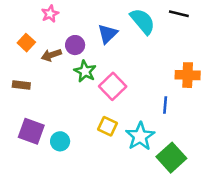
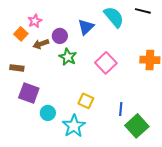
pink star: (50, 14) -> (35, 21), moved
pink square: (113, 86) -> (106, 63), moved
blue line: (165, 105) -> (121, 109), moved
purple square: (31, 131) -> (29, 93), moved
cyan star: (140, 136) -> (74, 126), moved

